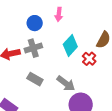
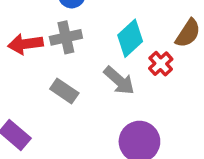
gray arrow: (66, 83) -> (119, 81), moved

